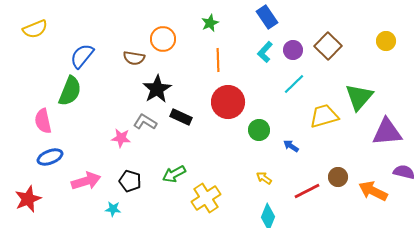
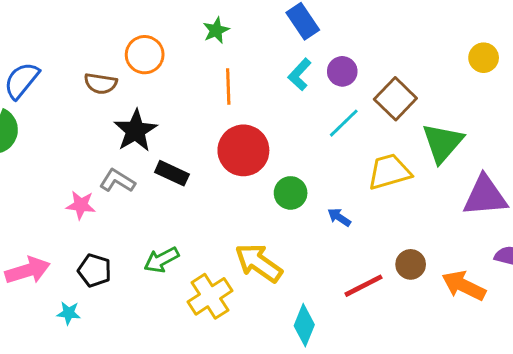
brown square: (328, 46) -> (395, 99), moved
yellow arrow: (264, 178) -> (259, 263), moved, size x2.0

